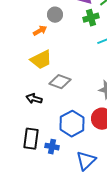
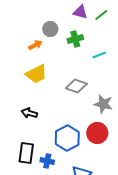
green cross: (91, 18) -> (75, 39), moved
gray diamond: (60, 82) -> (76, 86), moved

